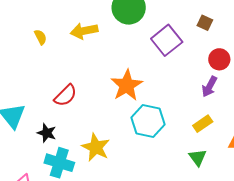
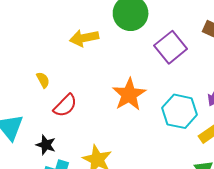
yellow semicircle: (40, 37) -> (43, 80), moved
cyan hexagon: (148, 121) -> (180, 111), moved

